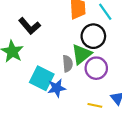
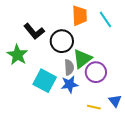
black circle: (93, 36) -> (62, 41), moved
blue star: (57, 88) -> (70, 84), moved

